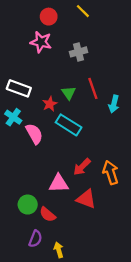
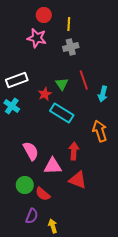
yellow line: (83, 11) -> (69, 24), moved, turned 48
white rectangle: (19, 88) -> (17, 80), turned -40
pink semicircle: (34, 134) -> (31, 151), moved
red arrow: (82, 167) -> (74, 151), turned 138
orange arrow: (111, 172) -> (100, 131), moved

